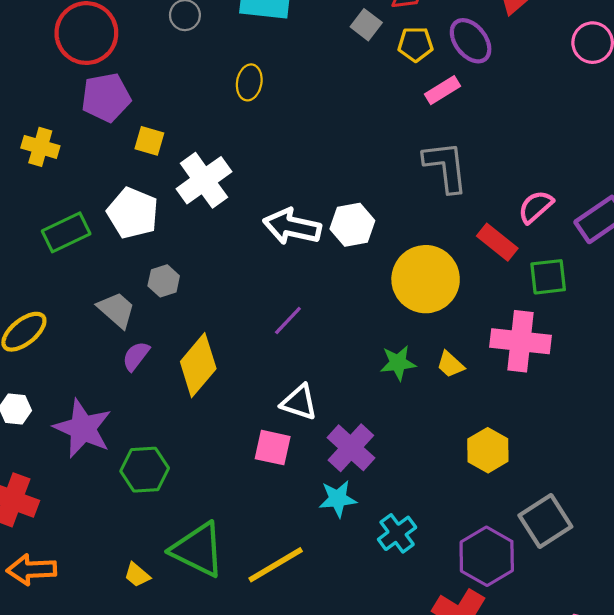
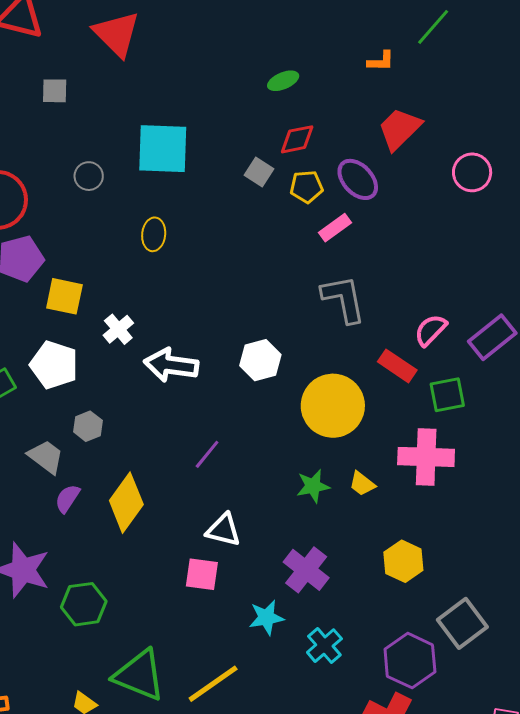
yellow square: (149, 141) -> (64, 296), size x1.4
white cross: (204, 180) -> (118, 329), size x0.6
white arrow: (292, 227) -> (171, 365), moved
purple cross: (351, 448) -> (306, 570), moved

